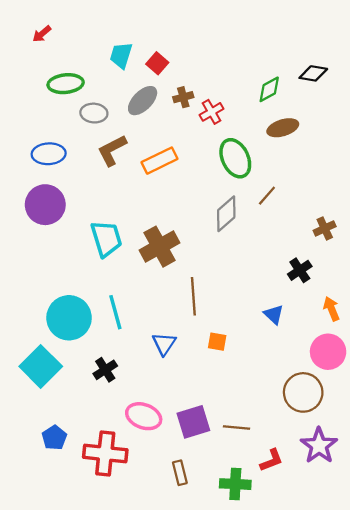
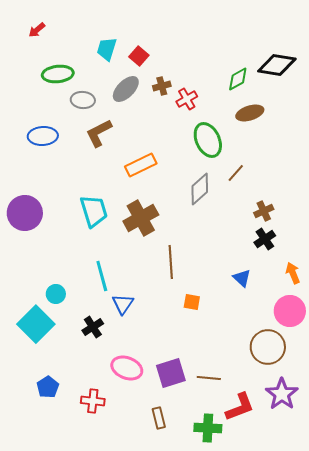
black diamond: (313, 73) -> (277, 65), size x1.5
orange rectangle: (160, 161) -> (141, 165), moved
purple circle: (45, 205) -> (25, 213), moved
brown cross: (325, 228) -> (264, 211), moved
cyan circle: (69, 318) -> (56, 294), moved, size x0.5
blue triangle: (164, 344) -> (123, 304), moved
red cross: (105, 454) -> (93, 401), size x0.6
red L-shape: (271, 460) -> (240, 407), size x1.4

